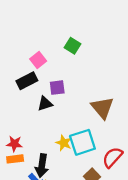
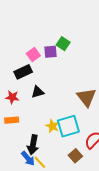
purple square: (57, 88) -> (51, 52), moved
red star: (14, 144) -> (12, 97), moved
orange rectangle: (15, 159) -> (12, 120), moved

